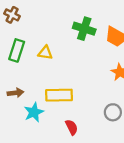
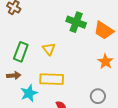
green rectangle: (17, 50) -> (21, 52), moved
yellow triangle: (45, 53) -> (49, 49), moved, turned 40

